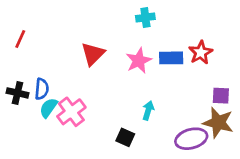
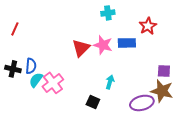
red star: (201, 53) -> (148, 26), moved
red triangle: (93, 54) -> (81, 48), moved
pink star: (139, 61) -> (103, 45), turned -30

